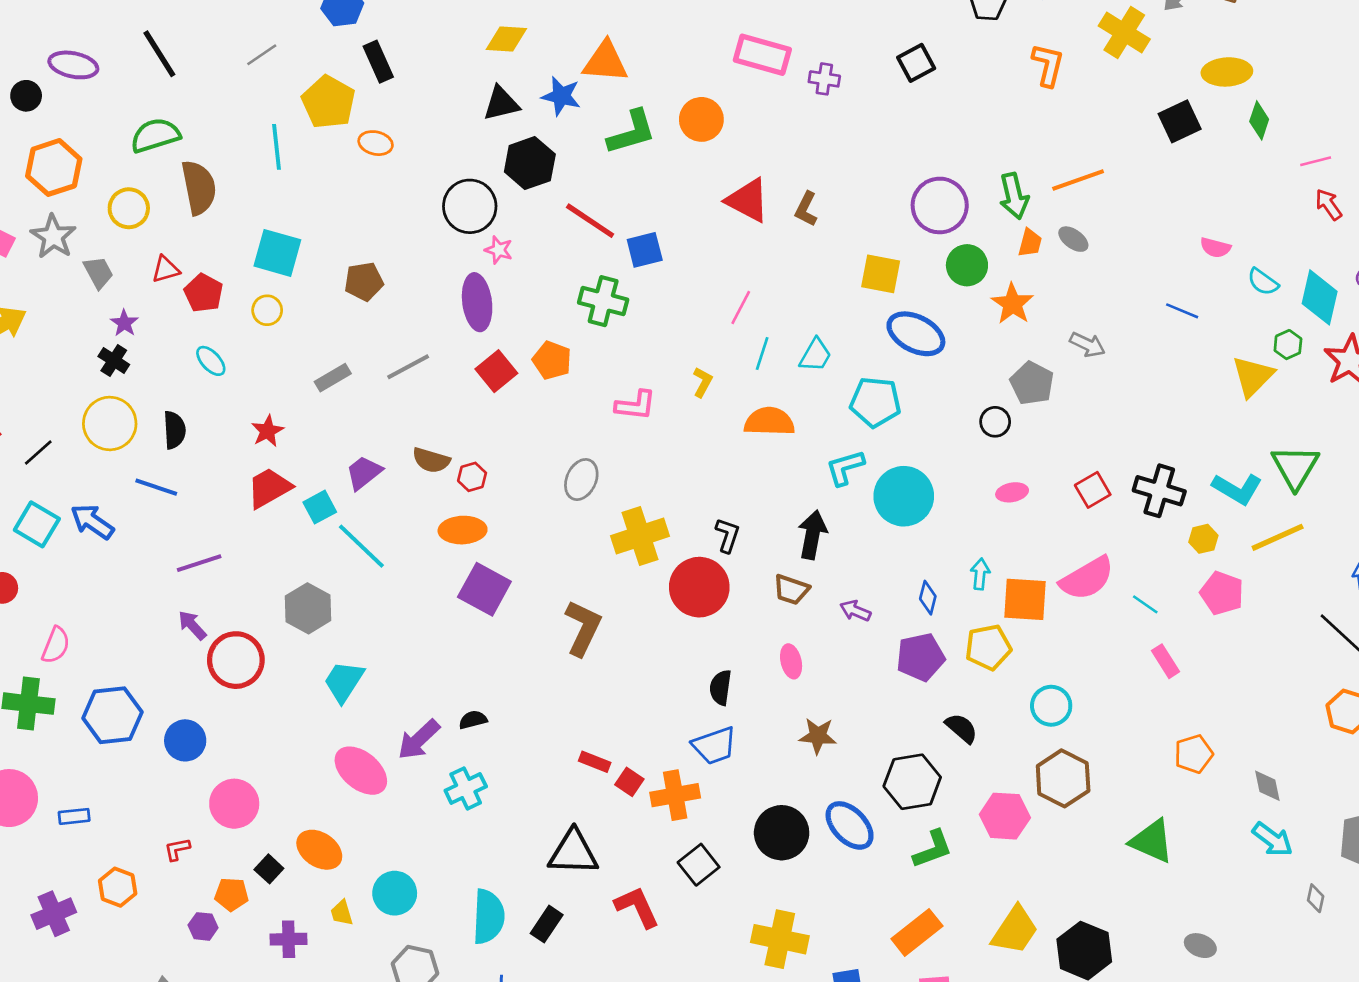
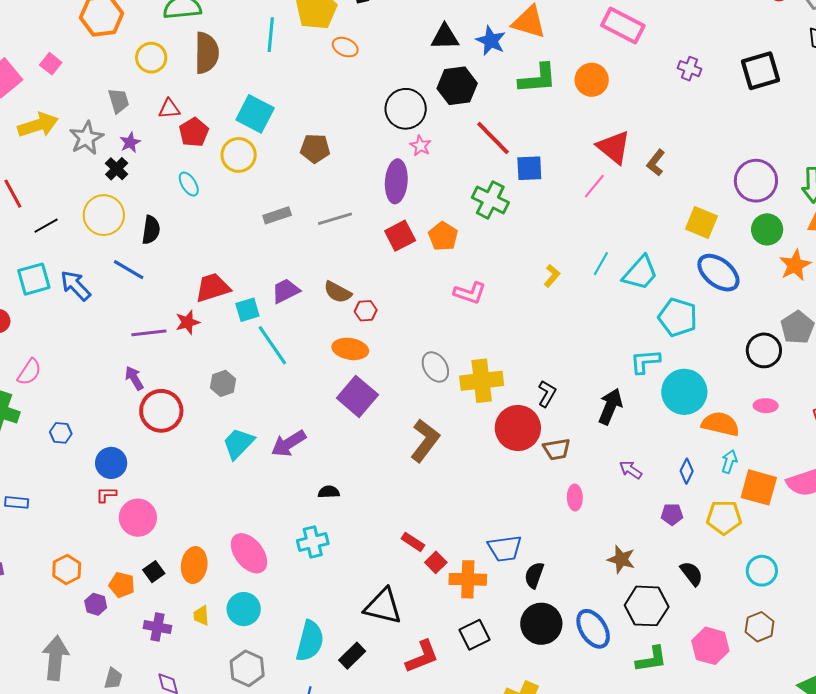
pink rectangle: (762, 55) -> (623, 26), moved
black square: (916, 63) -> (760, 71), size x1.4
gray star: (53, 237) -> (86, 138), moved
pink line: (741, 308) -> (594, 186), moved
yellow circle: (267, 310) -> (239, 155), size x1.5
cyan trapezoid: (815, 355) -> (640, 273), size x1.4
pink L-shape: (636, 405) -> (470, 293), moved
orange semicircle: (769, 422) -> (720, 424), moved
black circle: (995, 422) -> (764, 350), size x1.5
red star: (268, 431) -> (188, 322), moved
gray ellipse: (581, 480) -> (435, 367), moved, turned -68
cyan square: (37, 524) -> (34, 279), turned 32
brown trapezoid: (791, 590) -> (557, 449), moved, turned -40
gray hexagon: (308, 608) -> (223, 383), size x0.7
purple pentagon: (921, 657) -> (672, 514), size x0.6
black semicircle: (721, 688) -> (534, 575), moved
blue hexagon: (112, 715) -> (61, 433), size x0.5
brown star: (818, 736) -> (621, 559), moved
purple arrow: (419, 740) -> (289, 443), moved
pink ellipse: (361, 771) -> (249, 553), moved
brown hexagon: (1063, 778) -> (760, 627), size x0.7
red L-shape: (177, 849) -> (106, 495), moved
orange ellipse: (319, 850) -> (194, 565), turned 52
orange hexagon: (118, 887) -> (67, 569), moved
red L-shape: (637, 907) -> (422, 657), turned 81

